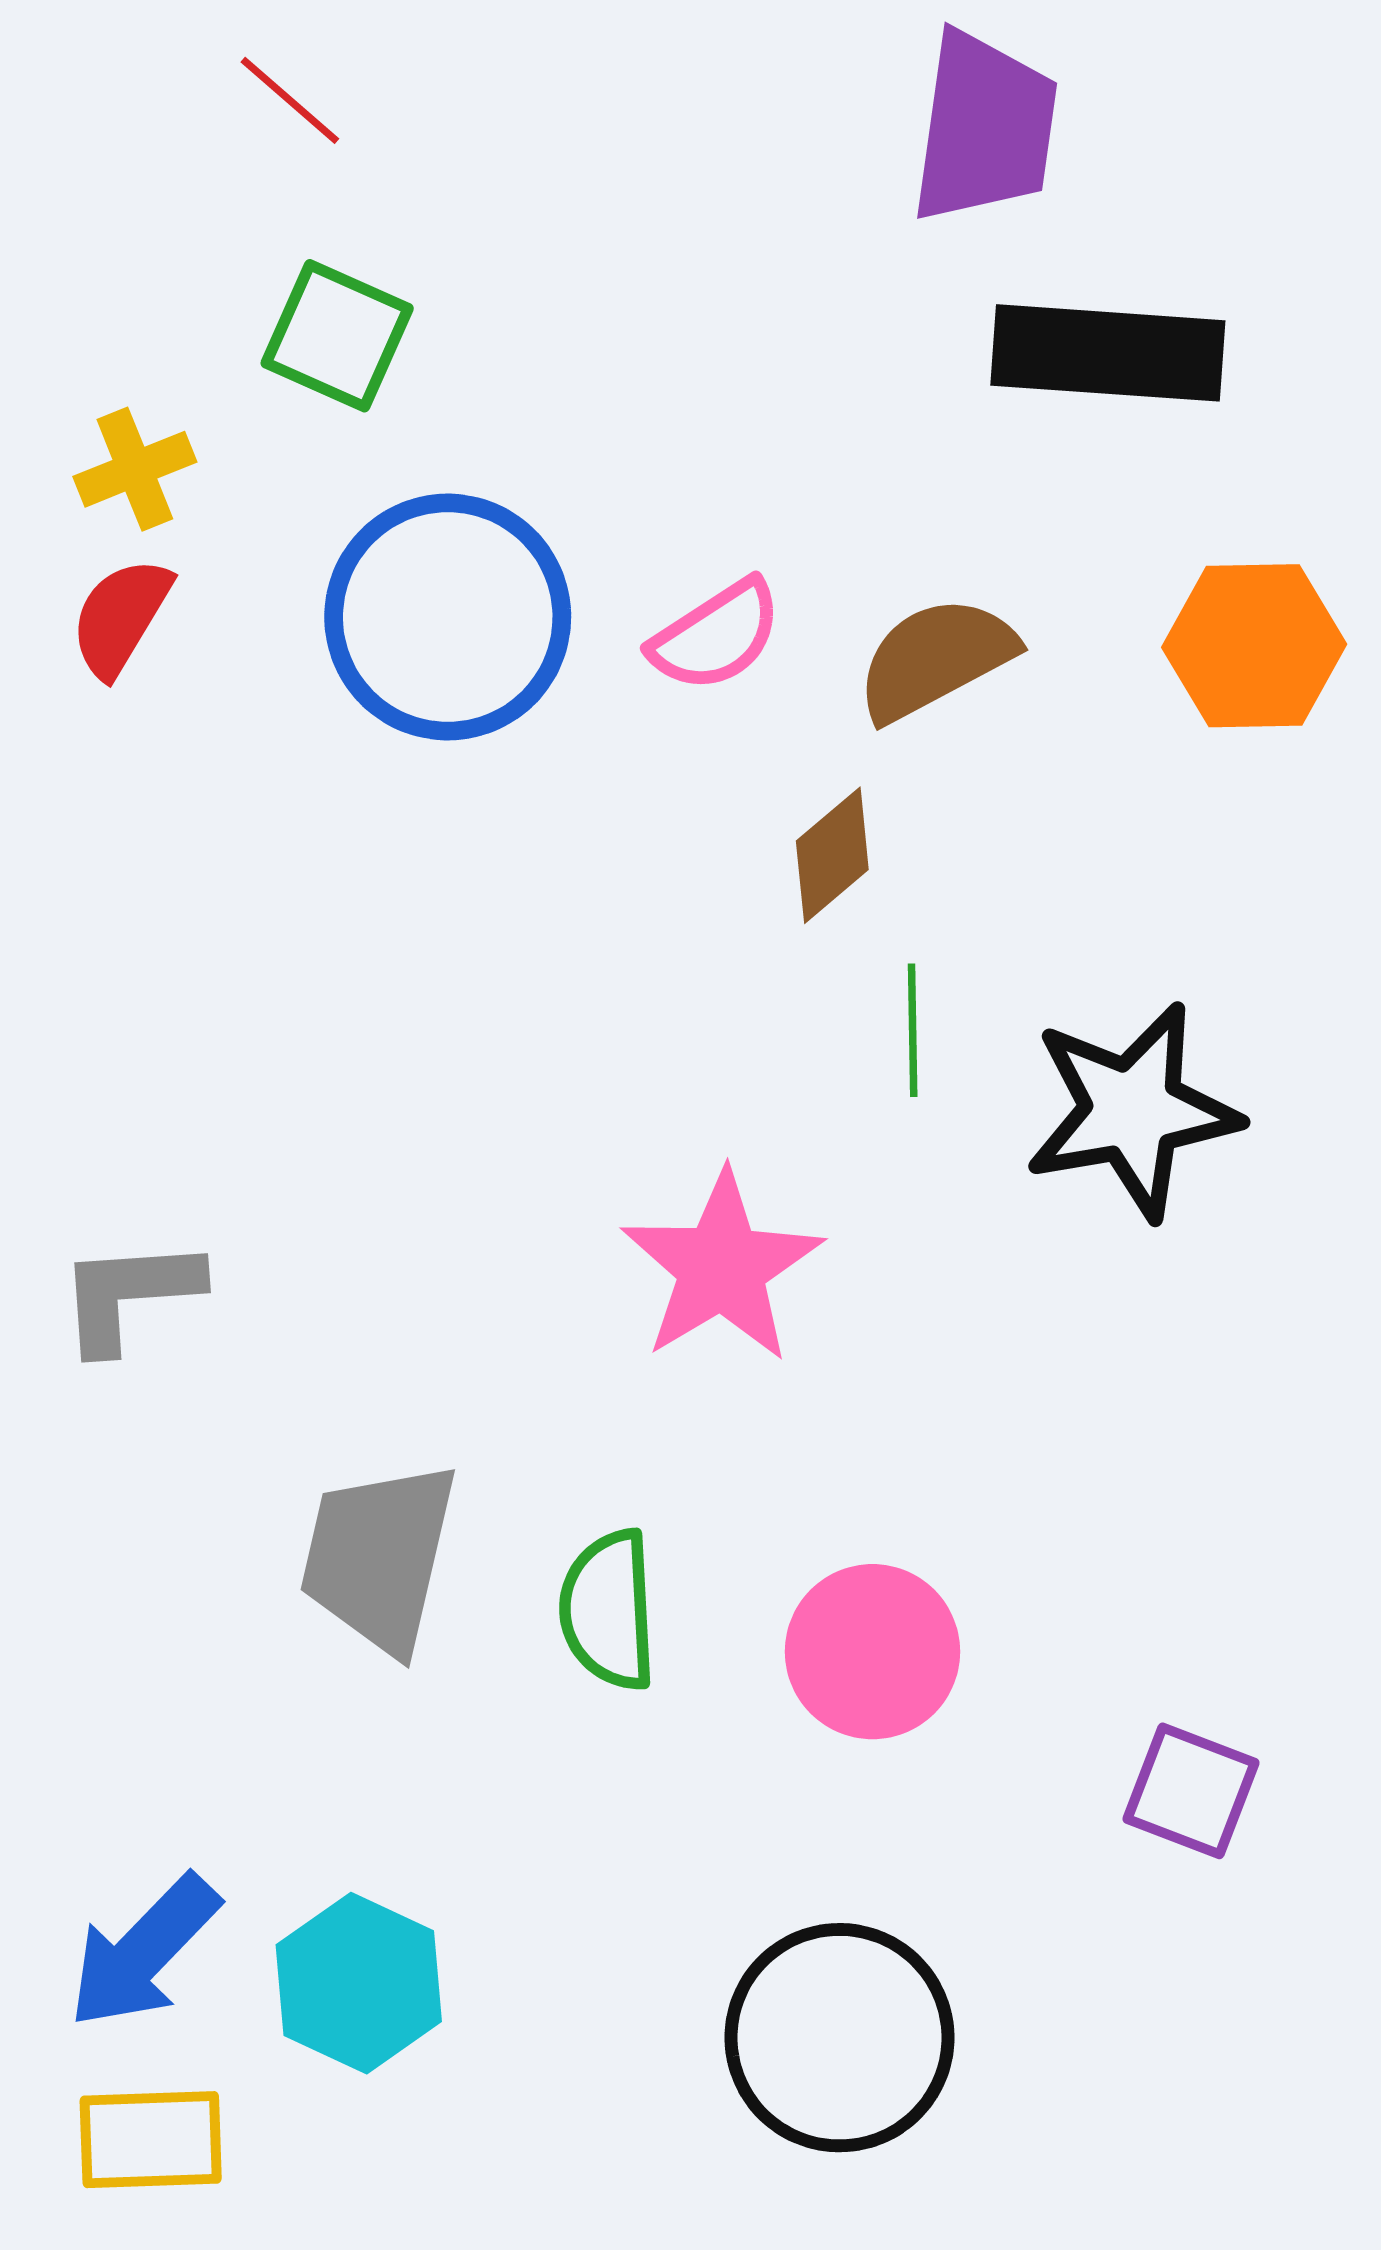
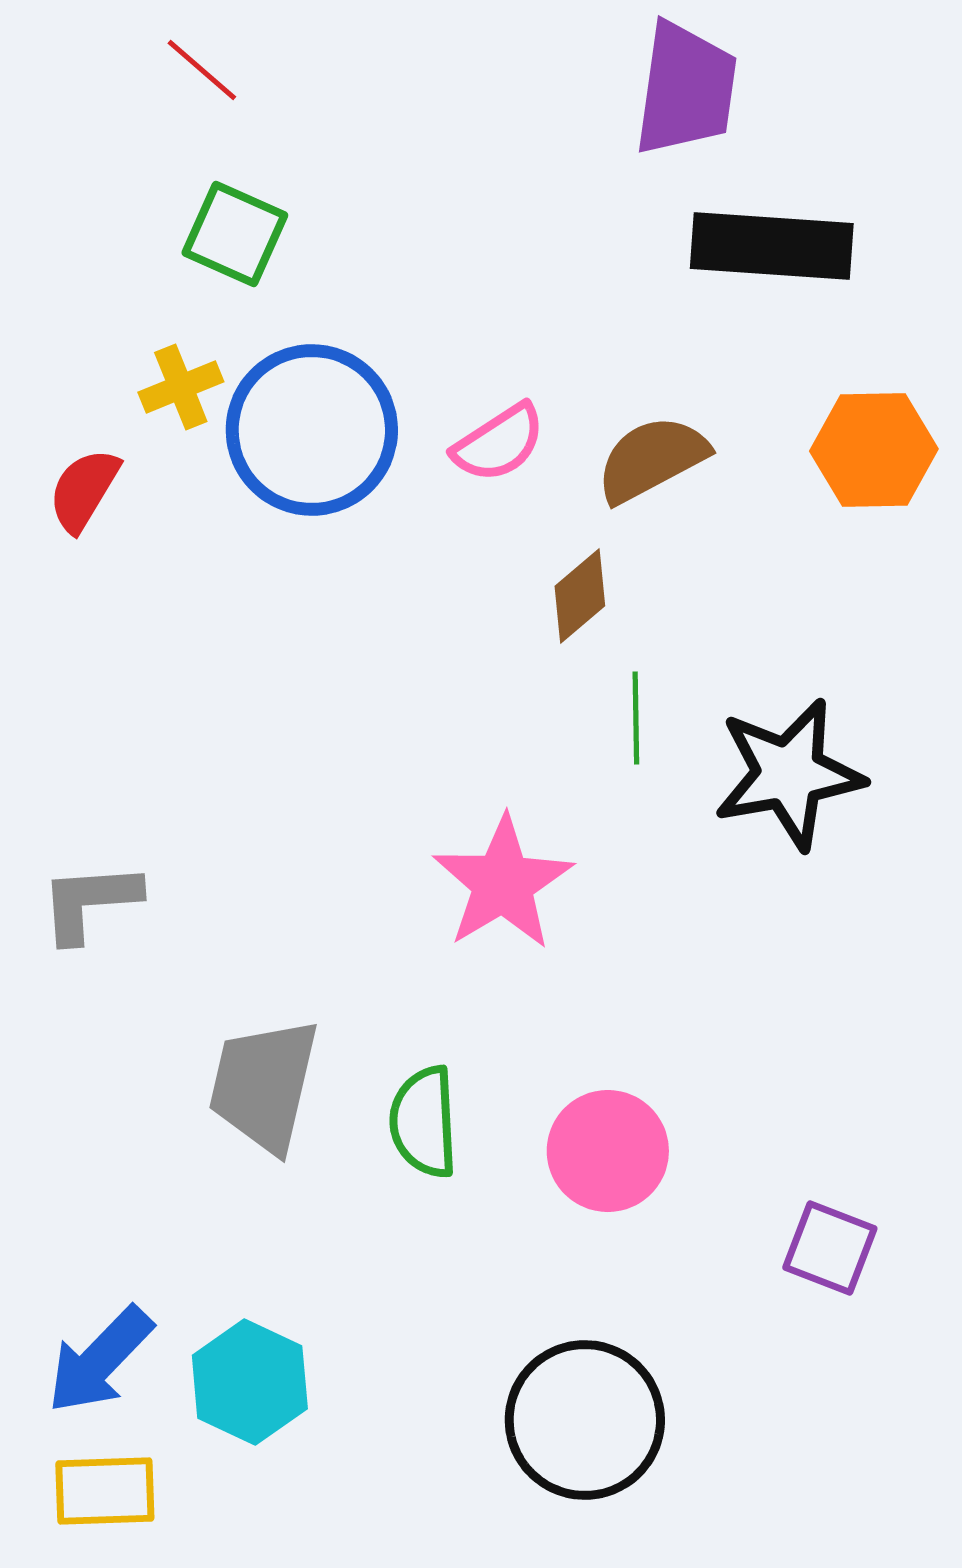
yellow cross: (135, 469) -> (181, 387), moved
red semicircle: (121, 617) -> (84, 490), moved

